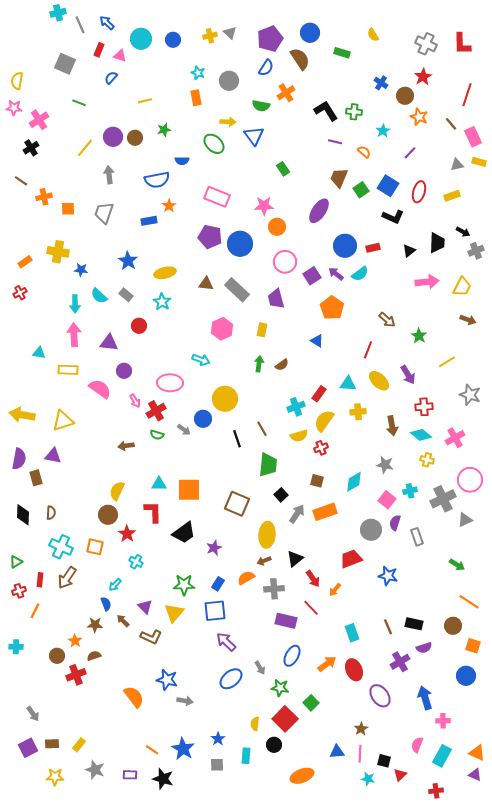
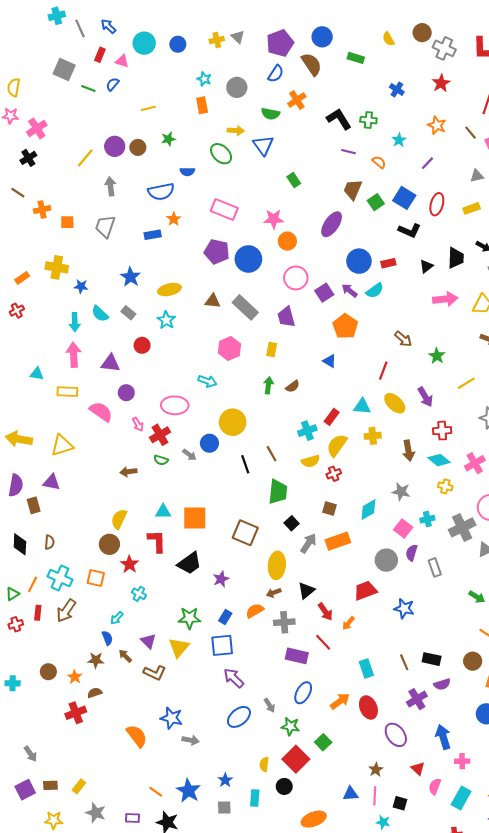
brown circle: (405, 96) -> (422, 33), moved
green line: (79, 103) -> (88, 88), moved
orange line: (35, 611) -> (33, 584), moved
brown circle: (57, 656) -> (48, 672), moved
red triangle: (400, 775) -> (418, 769), moved, turned -32

